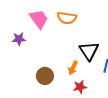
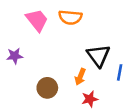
purple star: (19, 39) -> (15, 56), moved

